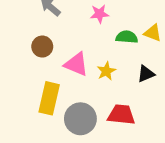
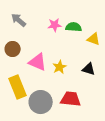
green semicircle: (127, 37) -> (74, 27), moved
black triangle: (146, 74) -> (89, 69), turned 40
yellow rectangle: (49, 98) -> (18, 87), turned -35

